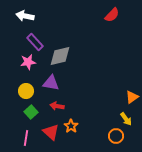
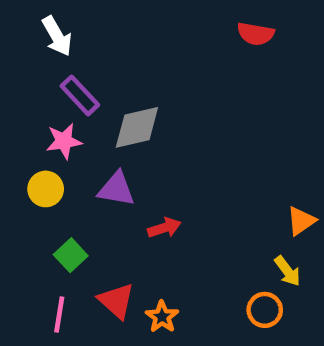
red semicircle: (112, 15) -> (256, 34), turned 56
white arrow: (25, 16) -> (57, 36), turned -132
yellow circle: (26, 91) -> (46, 189), moved
red arrow: (57, 106) -> (164, 228), moved, turned 152
orange star: (71, 126) -> (162, 317), moved

